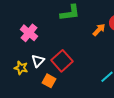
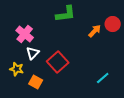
white triangle: (38, 61) -> (33, 53), moved
orange square: (49, 81) -> (36, 82), moved

